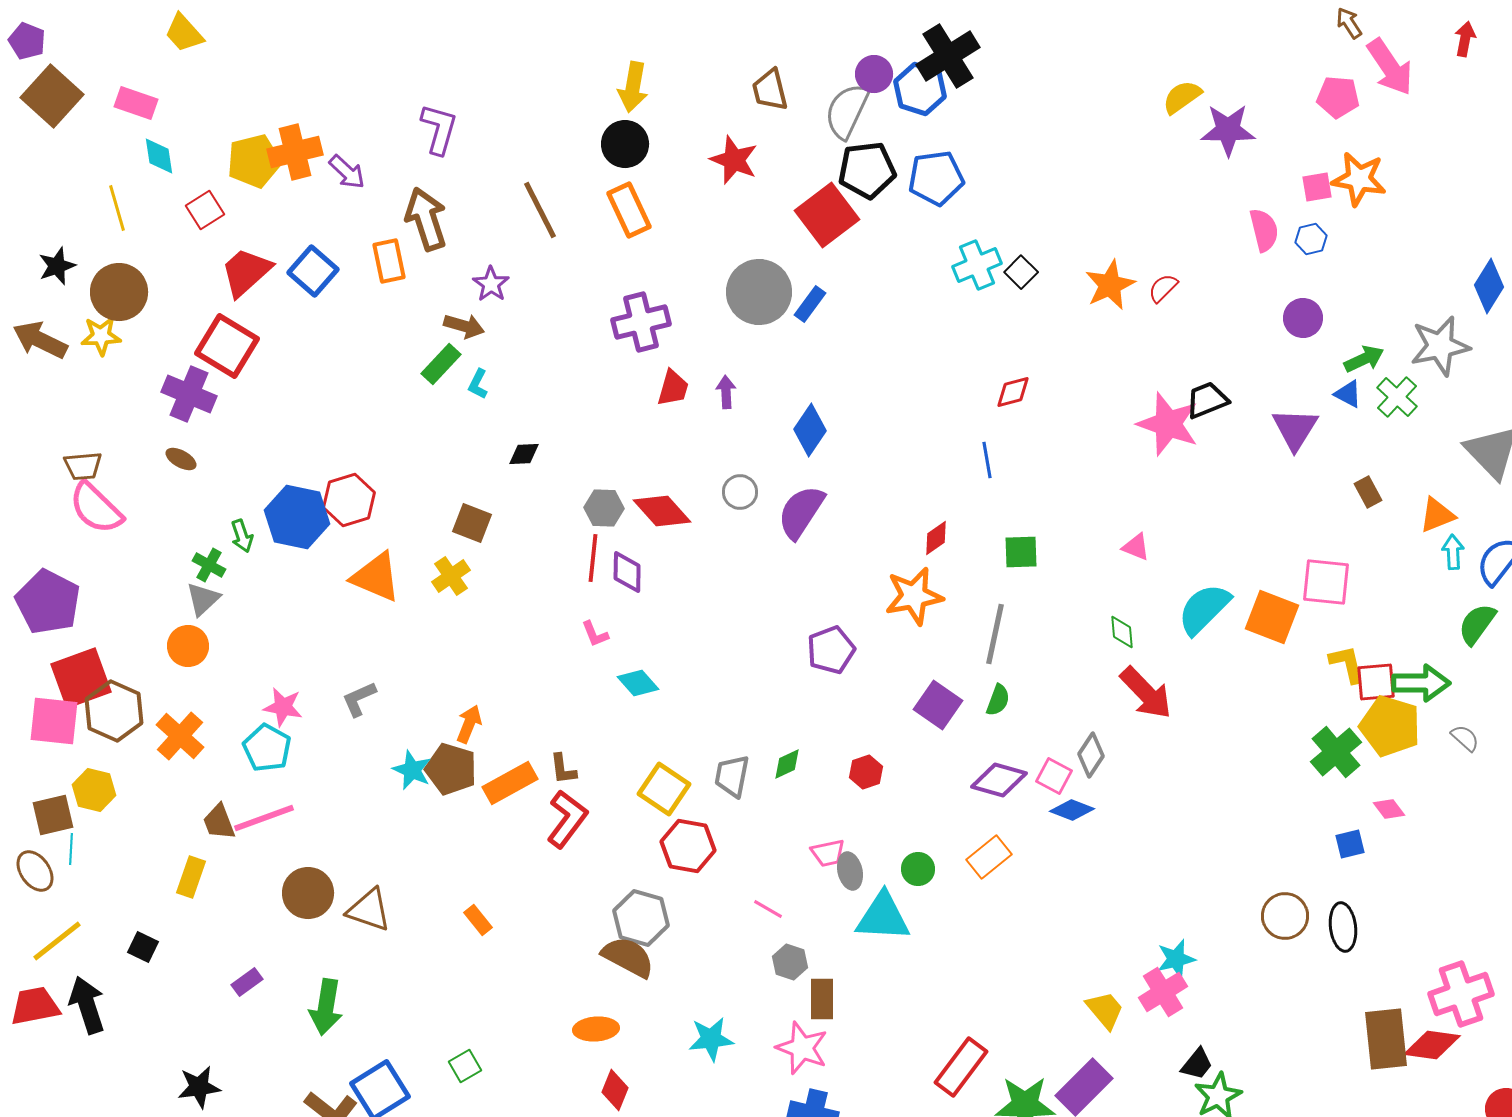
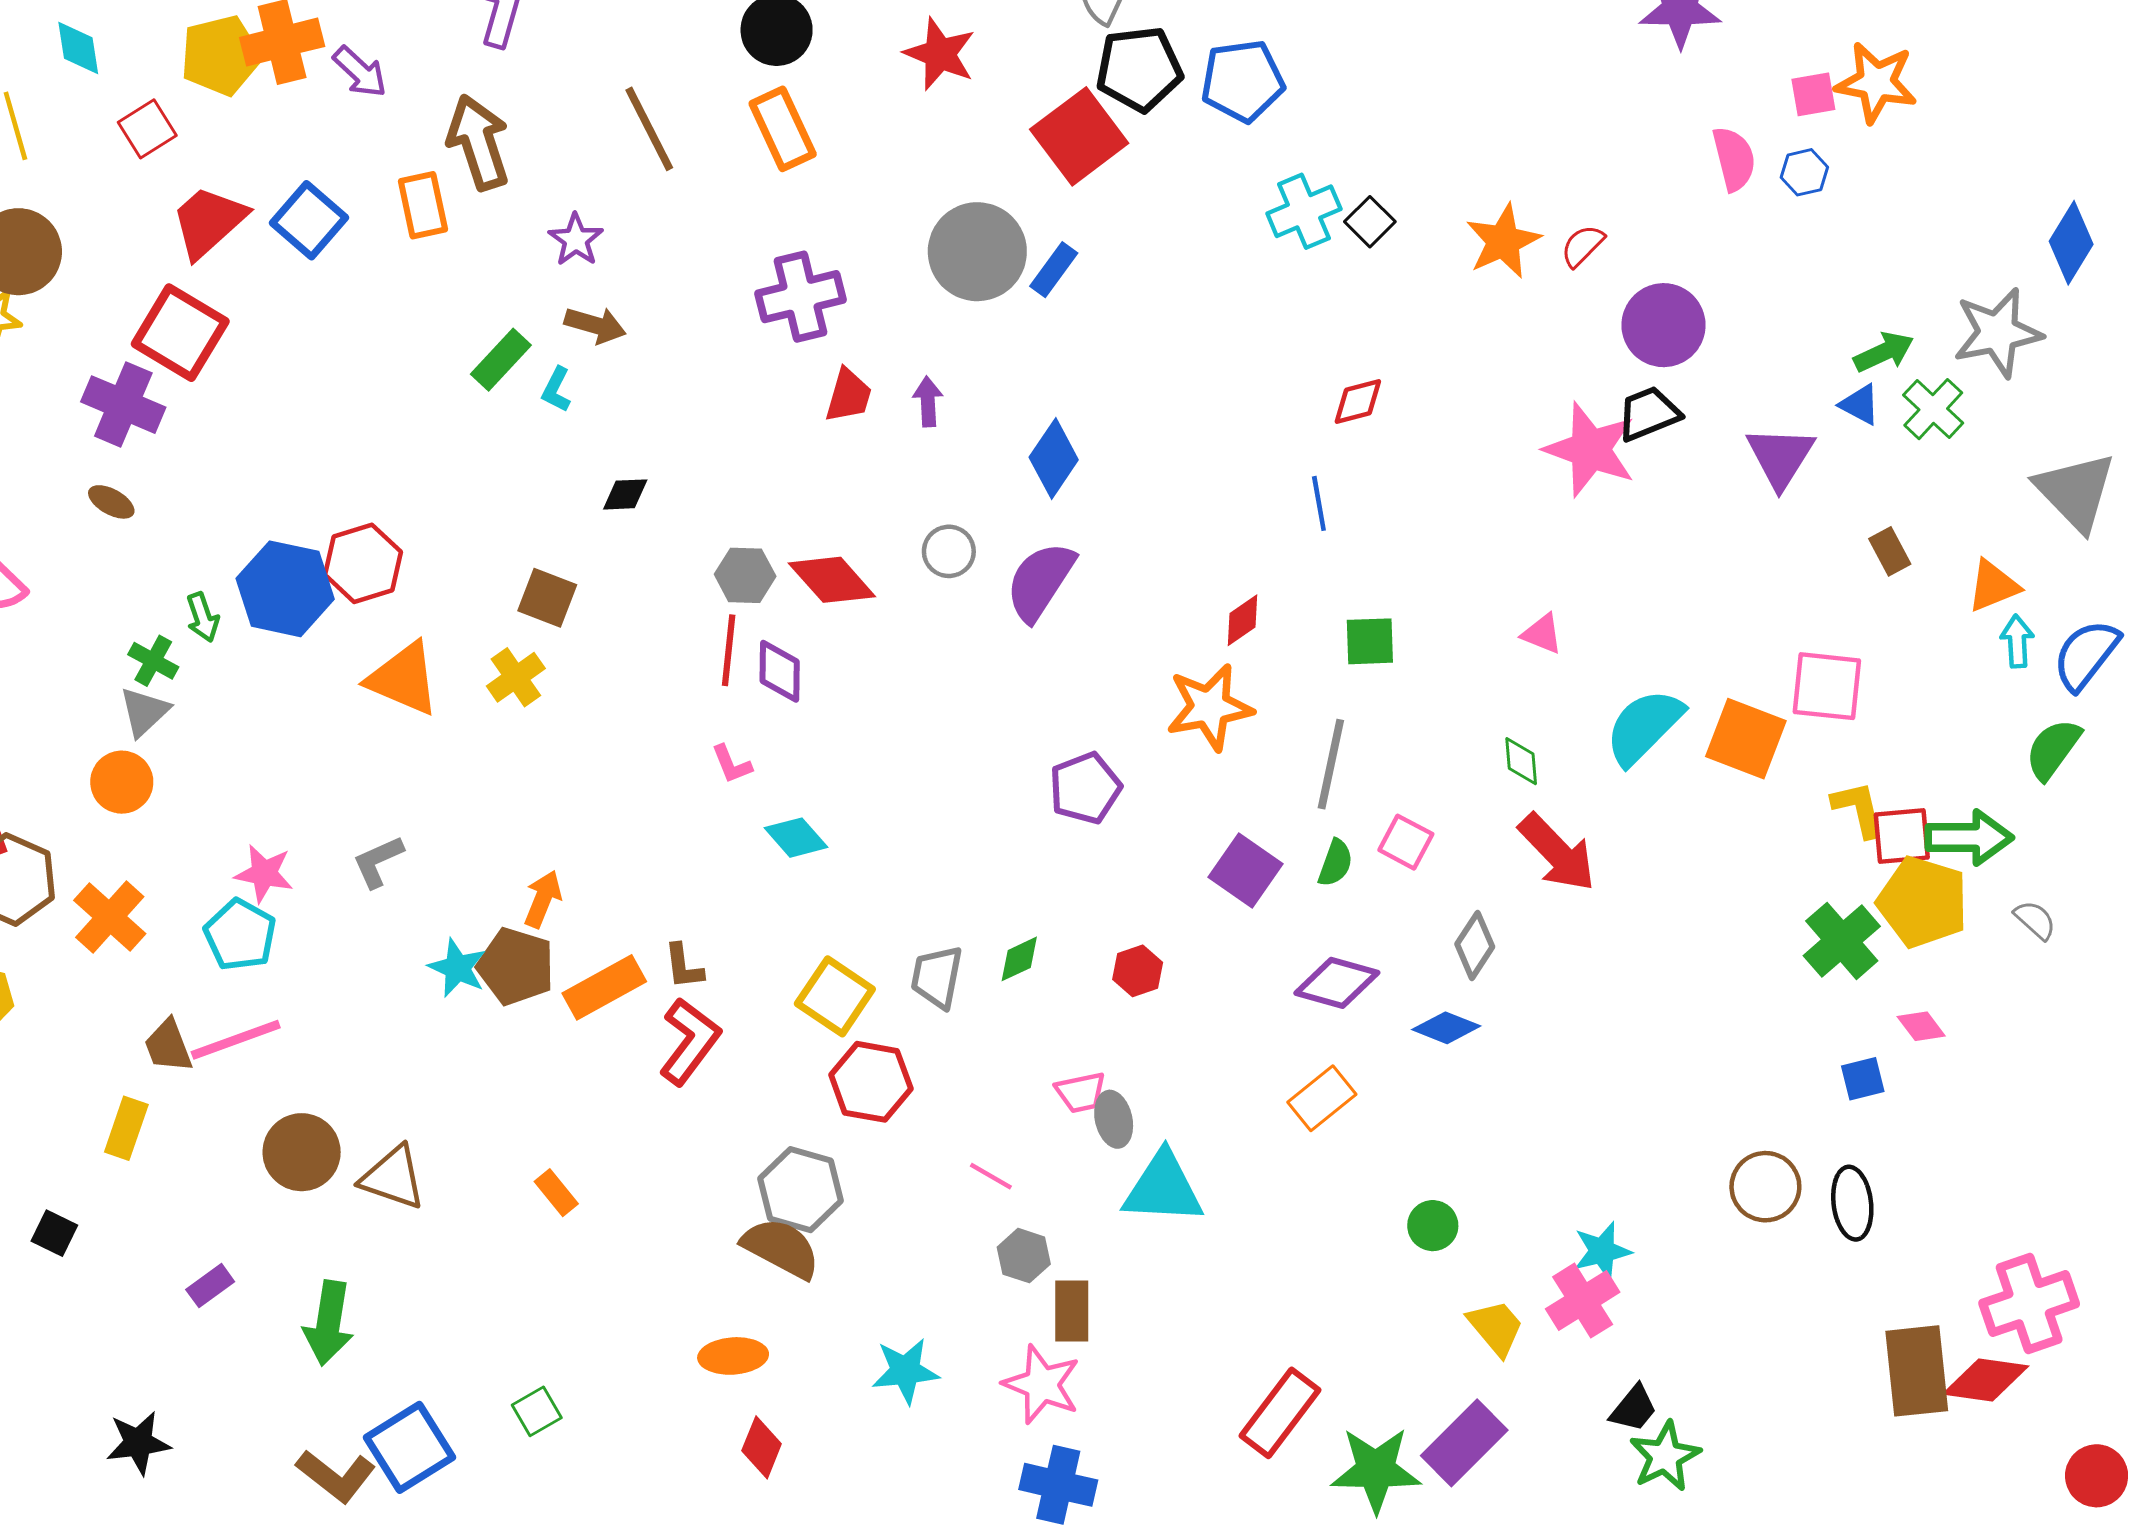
purple circle: (1303, 318) -> (1664, 325), moved, size x1.4
brown arrow: (464, 326) -> (595, 325), moved
pink square: (1054, 776) -> (1406, 842), moved
green circle: (918, 869) -> (1433, 1226), moved

